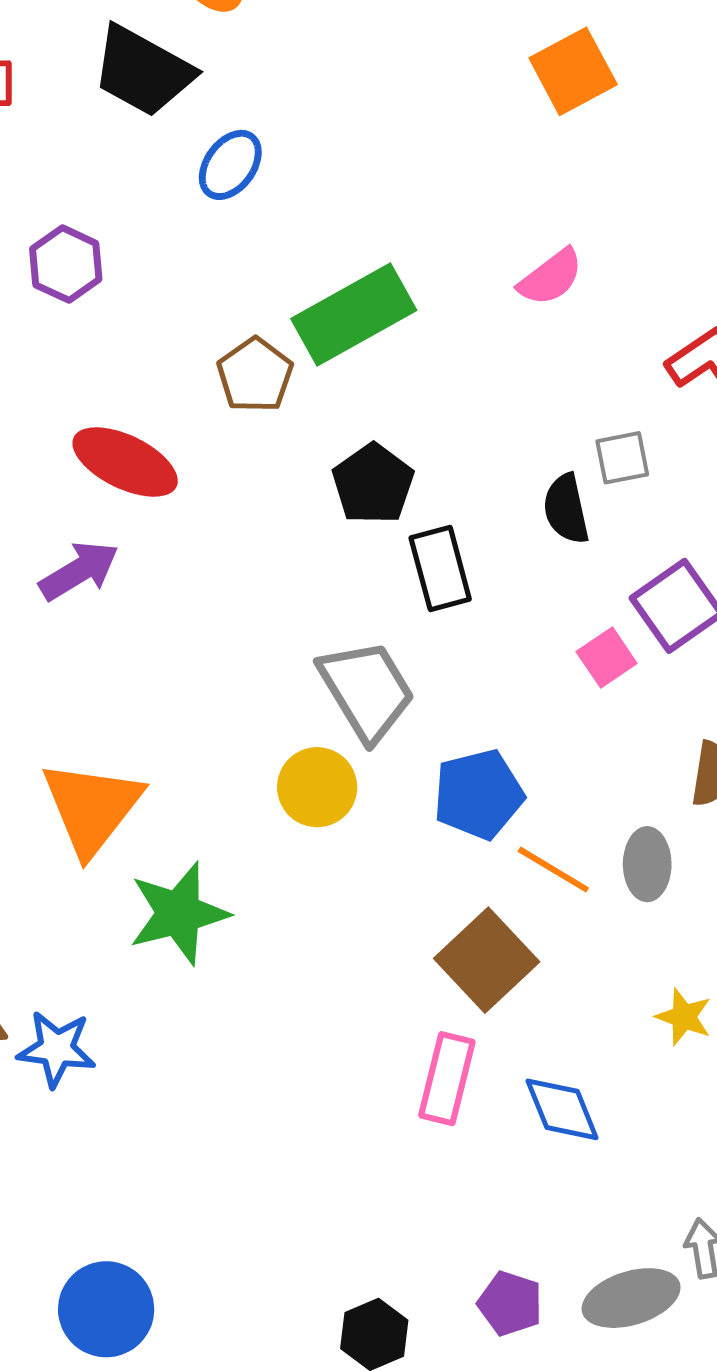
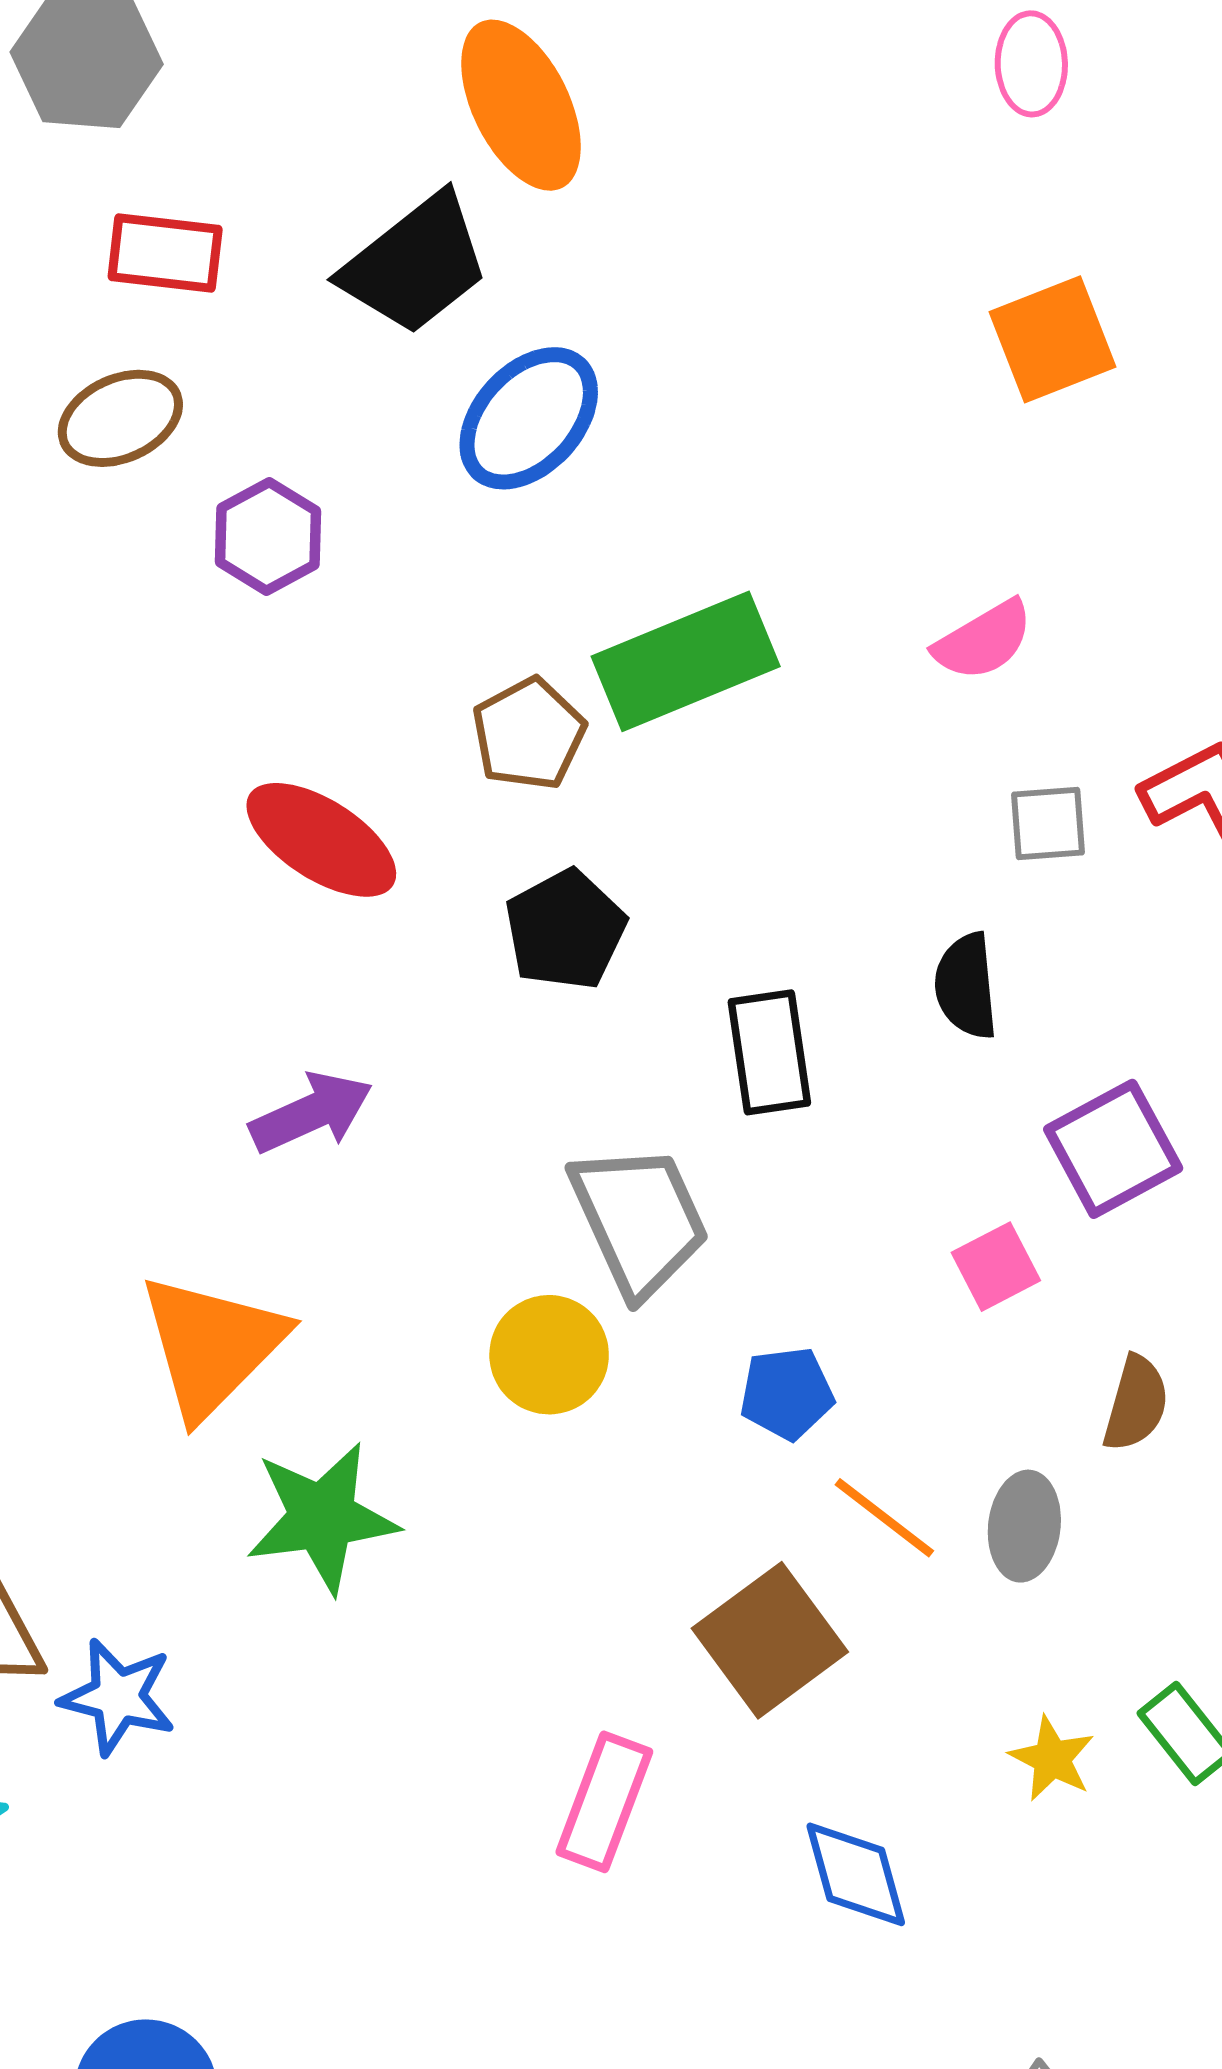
black trapezoid: (143, 71) -> (415, 264), turned -74
blue ellipse: (230, 165) -> (529, 418), size x1.4
gray square: (622, 458) -> (1048, 824), moved
black pentagon: (373, 484) -> (565, 930), moved
purple arrow: (79, 571) -> (311, 1113), moved
pink square: (607, 657) -> (996, 1267), moved
blue pentagon: (478, 794) -> (787, 1393), size x0.7
pink rectangle: (447, 1079) -> (604, 1802), moved

